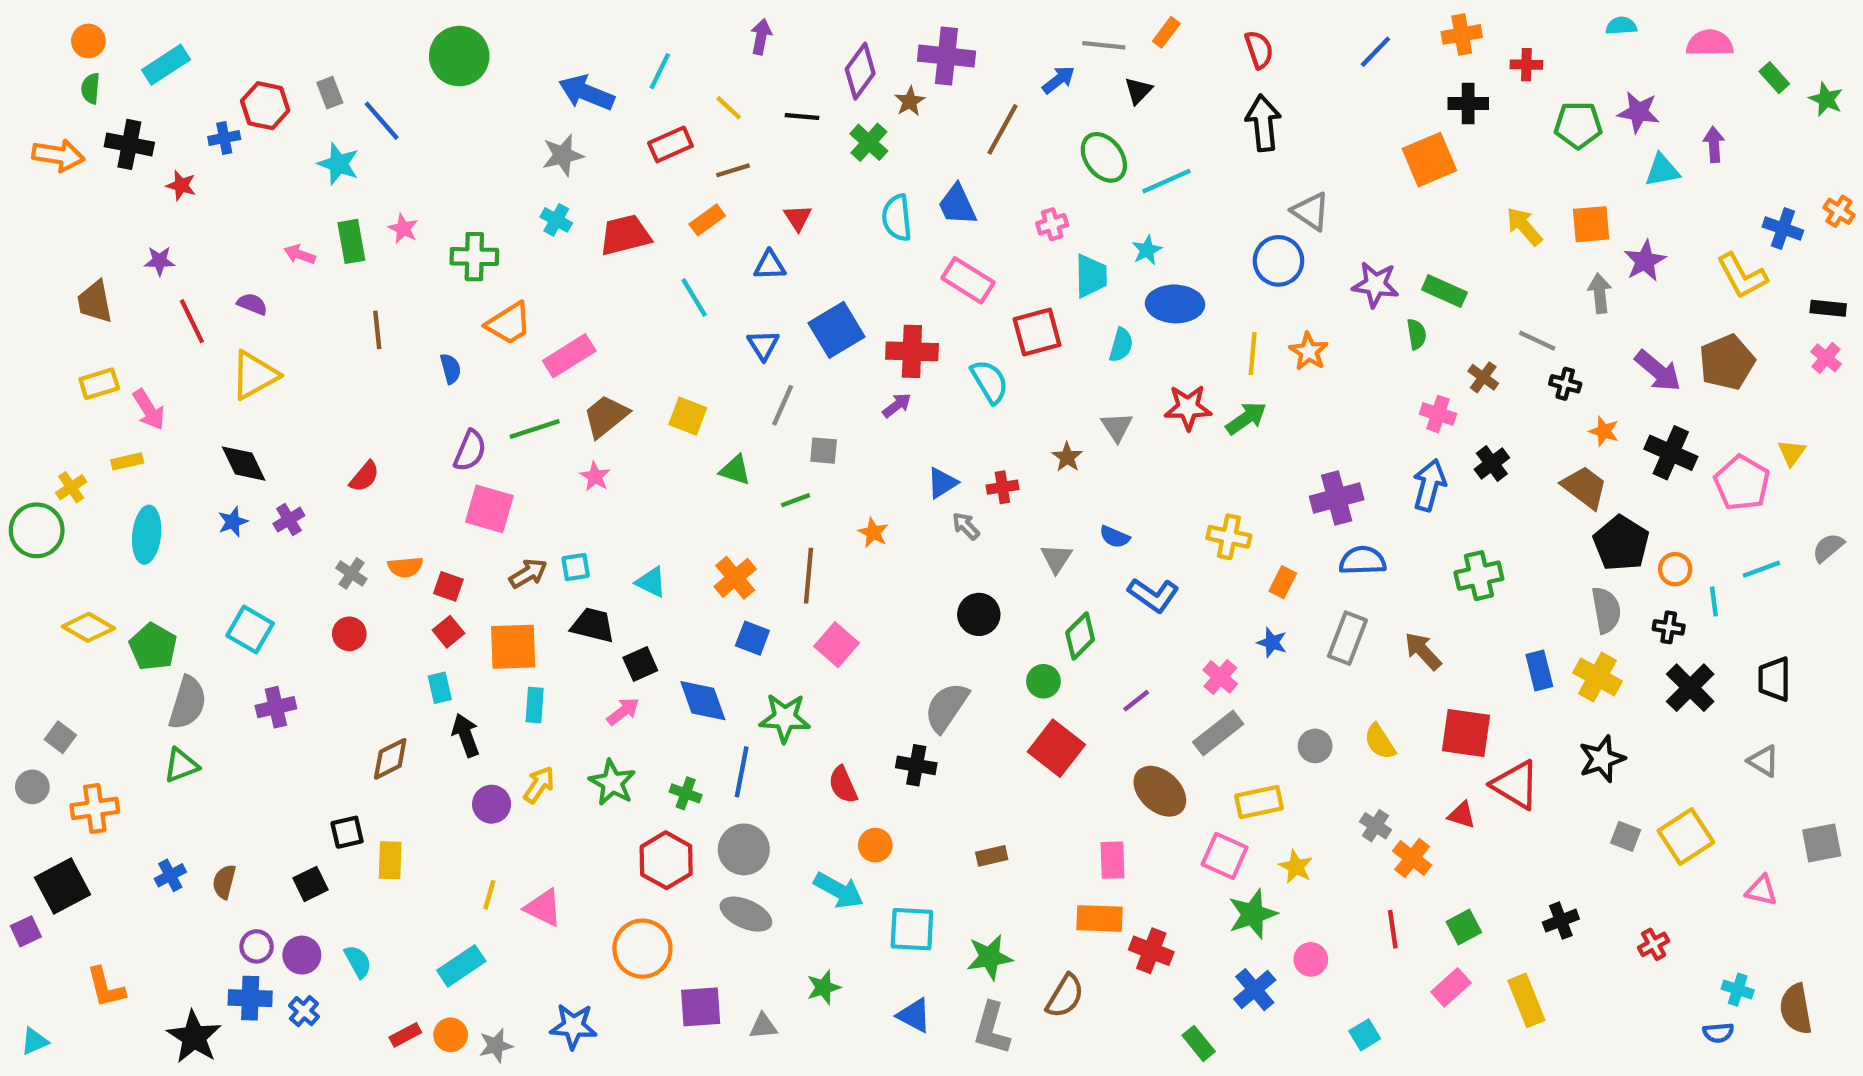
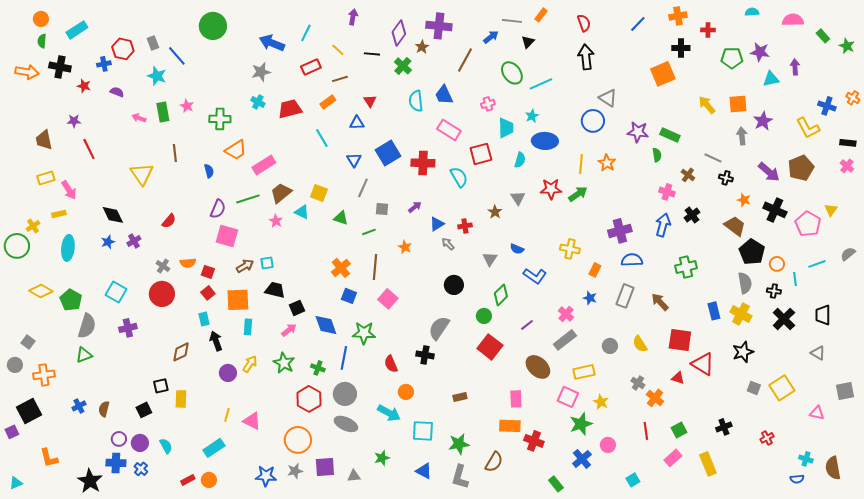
purple semicircle: (252, 304) -> (117, 92), moved
yellow triangle: (254, 375) -> (142, 174), moved, turned -35
purple arrow: (897, 405) -> (415, 207), moved
cyan triangle: (651, 582) -> (302, 212), moved
red circle: (349, 634) -> (162, 294), size x1.6
gray star: (496, 1046) -> (295, 471), moved

